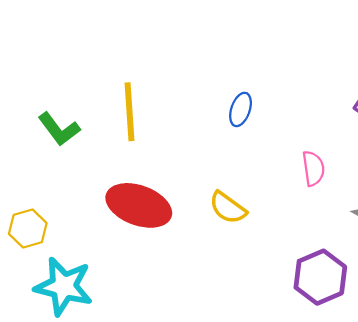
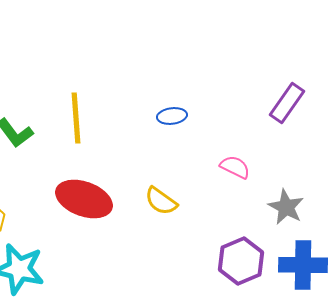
blue ellipse: (241, 109) -> (172, 116), turned 64
pink semicircle: (313, 168) -> (235, 167), turned -56

